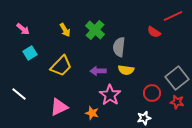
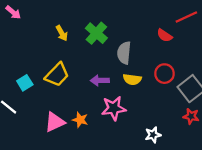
pink arrow: (23, 29) -> (13, 12), moved
cyan square: (30, 53) -> (25, 83), moved
red circle: (152, 93) -> (164, 74), moved
pink star: (110, 95) -> (114, 108), turned 30
orange star: (92, 113) -> (80, 120), moved

